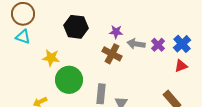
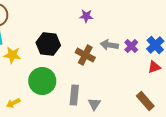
black hexagon: (76, 27) -> (48, 44), moved
purple star: (116, 32) -> (86, 16), moved
yellow star: (51, 58) -> (12, 55), moved

